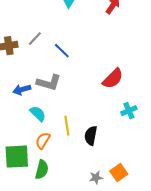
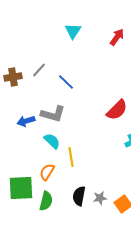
cyan semicircle: (38, 114) -> (52, 141), moved
black semicircle: (91, 136) -> (79, 196), moved
gray star: (96, 178) -> (100, 198), moved

